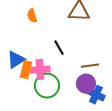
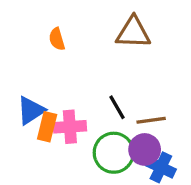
black line: (59, 48) -> (117, 107), moved
green circle: (47, 86) -> (114, 153), moved

